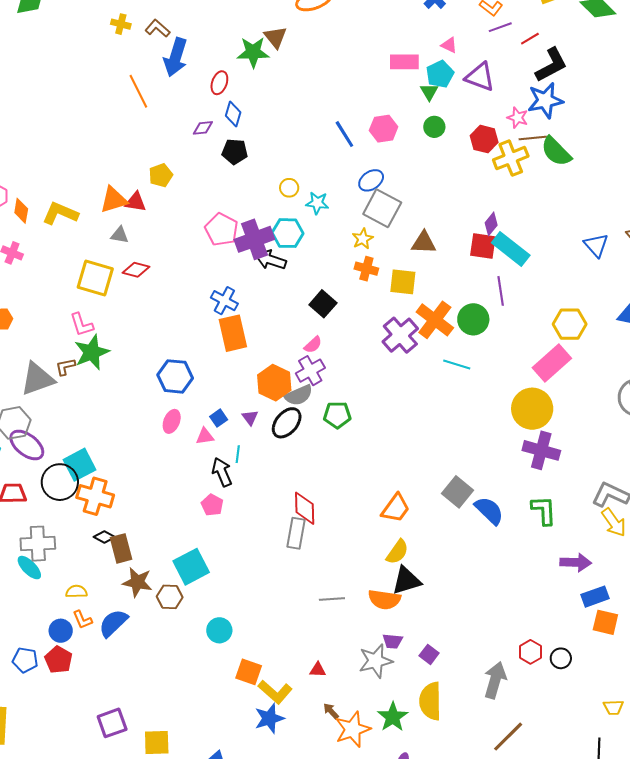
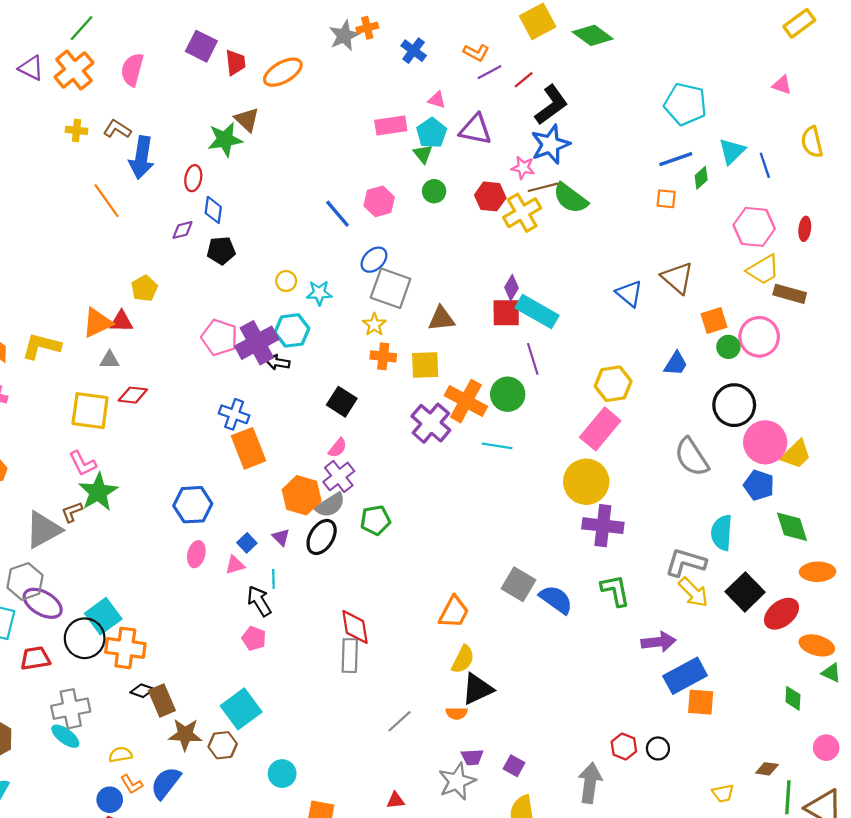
black arrow: (271, 260) -> (278, 362), size x0.7
blue rectangle: (595, 597) -> (685, 676), size x1.4
gray line: (332, 599) -> (399, 721), turned -30
orange semicircle: (384, 600) -> (457, 713), size x0.6

